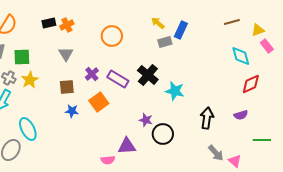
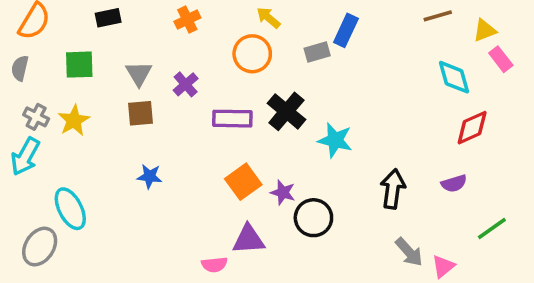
yellow arrow: (158, 23) -> (268, 18), moved
orange cross: (67, 25) -> (187, 20), moved
orange circle: (112, 36) -> (252, 54), moved
green square: (22, 57) -> (79, 65), moved
purple cross: (92, 74) -> (186, 84), moved
purple rectangle: (118, 79) -> (232, 119), turned -30
brown square: (67, 87) -> (141, 113), moved
orange square: (99, 102) -> (243, 182), moved
green line: (262, 140) -> (492, 229), turned -36
pink triangle: (235, 161) -> (443, 266), turned 40

